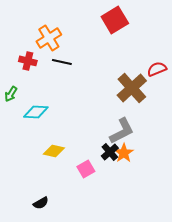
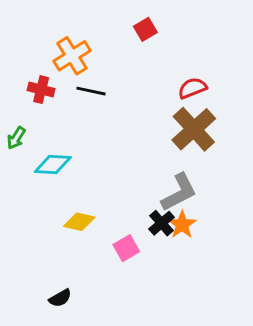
red square: (115, 20) -> (145, 29), moved, size x0.6
red semicircle: (157, 69) -> (192, 88), moved

